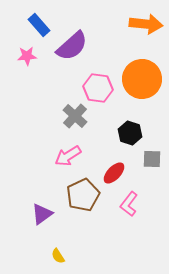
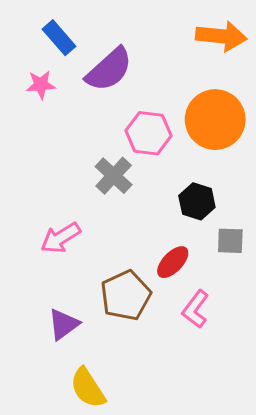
pink arrow: (68, 156) -> (61, 238), moved
yellow semicircle: (58, 256) -> (88, 388), size x1.8

